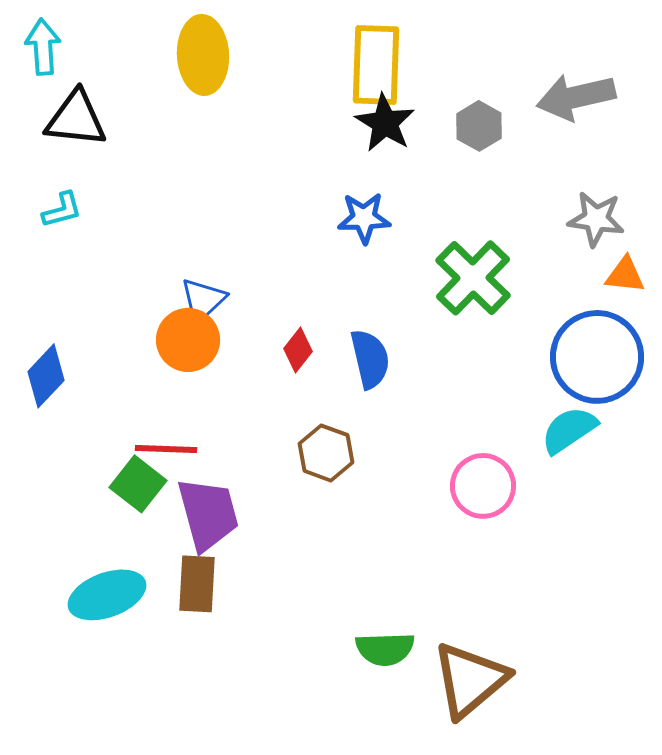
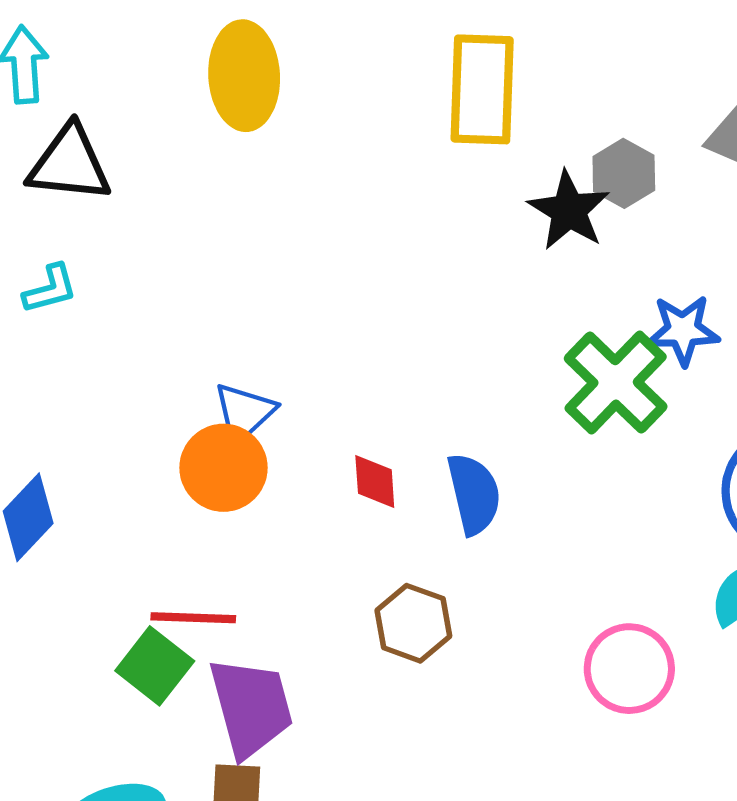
black star: (385, 123) -> (569, 210), moved
blue star: (364, 218) -> (683, 330), moved
red diamond: (298, 350) -> (375, 482), turned -42

